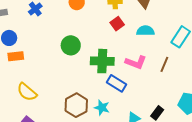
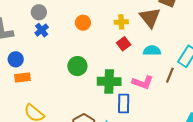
brown line: (164, 64) -> (170, 75), moved
blue rectangle: (117, 83) -> (124, 103), turned 60

